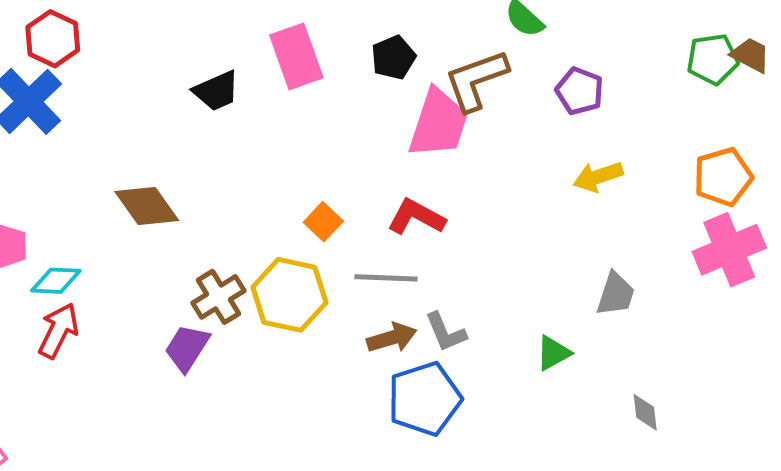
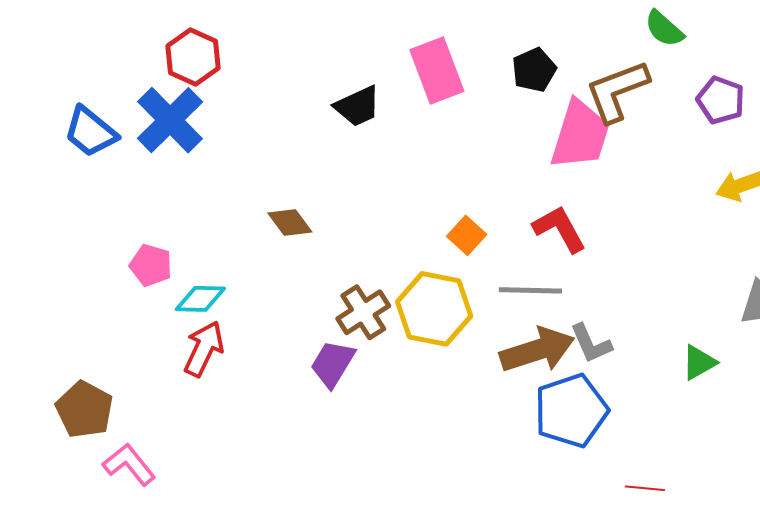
brown diamond: (147, 206) -> (290, 223), size x0.7
red L-shape: (416, 217) -> (560, 229), turned 34
brown arrow: (392, 338) -> (537, 350), size x1.5

